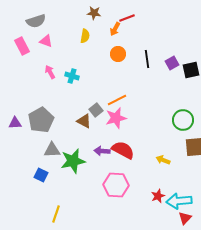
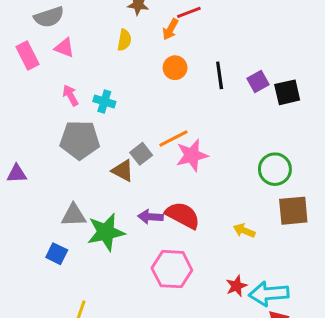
pink star: (116, 118) -> (192, 155), moved
gray pentagon: (41, 120) -> (80, 140), moved, turned 30

